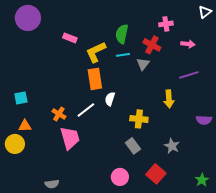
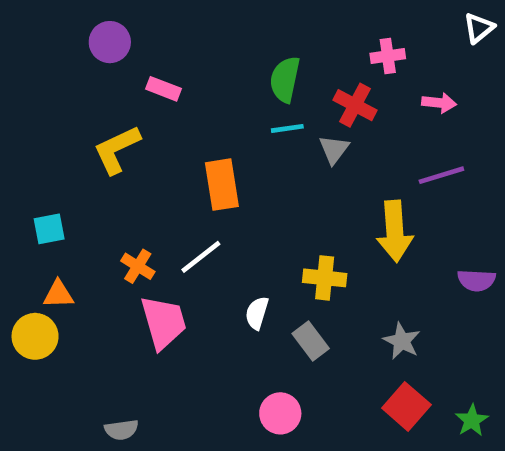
purple circle: (28, 18) -> (110, 42), moved, size x0.7
yellow L-shape: (96, 52) -> (117, 149), moved
white semicircle: (110, 99) -> (257, 313), moved
yellow arrow: (169, 99) -> (395, 231), size x1.4
red square: (156, 174) -> (406, 406), moved

